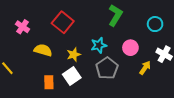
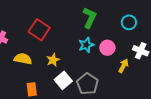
cyan star: (99, 45) -> (86, 45), moved
gray pentagon: (107, 68) -> (87, 84), moved
white square: (72, 76) -> (63, 80), moved

